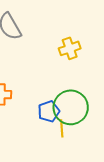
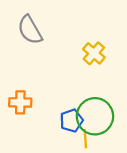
yellow cross: (70, 48) -> (94, 53), turned -30

